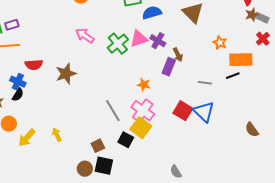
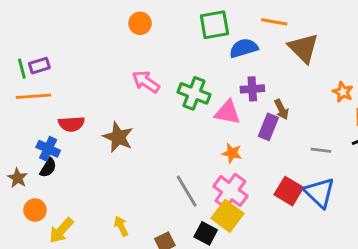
pink triangle: (139, 39) -> (228, 112), moved, turned 30
purple cross: (158, 41) -> (252, 89), turned -35
green cross: (118, 44) -> (194, 93), turned -30
brown star: (66, 74) -> (118, 137), turned -30
yellow arrow: (57, 135) -> (121, 226), moved

